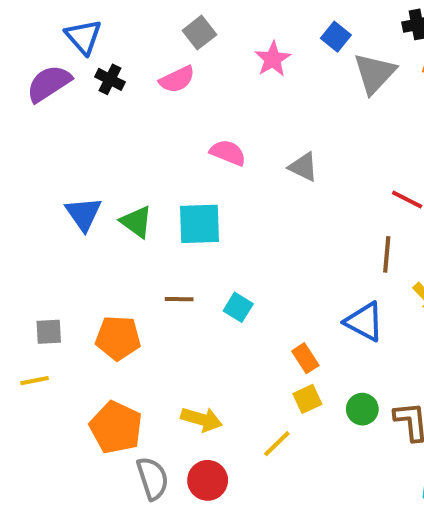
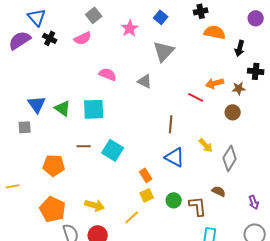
gray triangle: (375, 73) -> (164, 51), moved
brown line: (387, 254) -> (171, 124), moved
cyan square: (238, 307) -> (113, 150), size x1.5
gray square: (49, 332) -> (25, 127), moved

